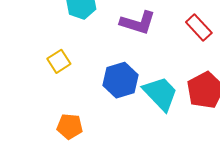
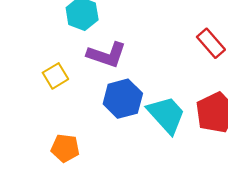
purple L-shape: (138, 23) -> (107, 55), moved

